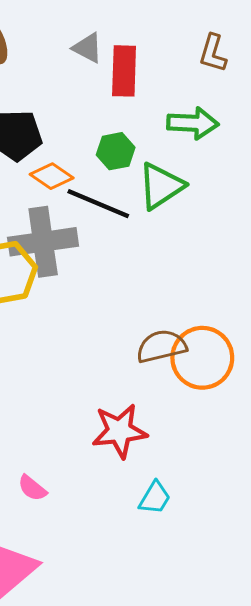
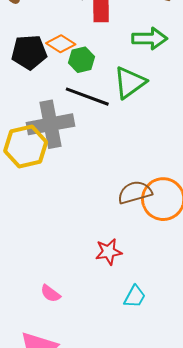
green hexagon: (116, 151) -> (82, 60), moved
orange diamond: (52, 176) -> (61, 44), moved
red star: (120, 431) -> (109, 252), size x0.7

